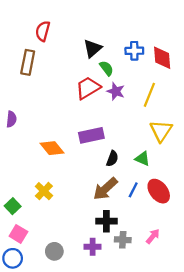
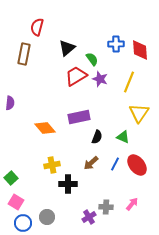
black triangle: (93, 48) -> (67, 48), moved
brown arrow: (105, 189) -> (91, 163), size x0.7
yellow cross: (44, 191) -> (52, 165), moved, turned 35
black cross: (106, 221) -> (68, 184), moved
purple cross: (93, 247) -> (89, 217), moved, turned -32
blue circle: (13, 258) -> (23, 223), moved

